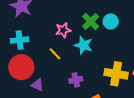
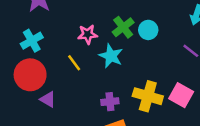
cyan cross: (20, 40) -> (32, 41), turned -30
purple cross: (76, 80) -> (110, 102), moved

